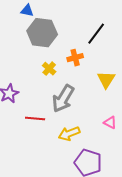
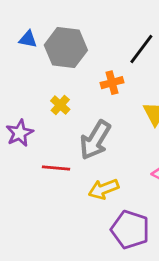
blue triangle: (27, 11) -> (28, 39), moved
yellow cross: (49, 69) -> (60, 105), moved

